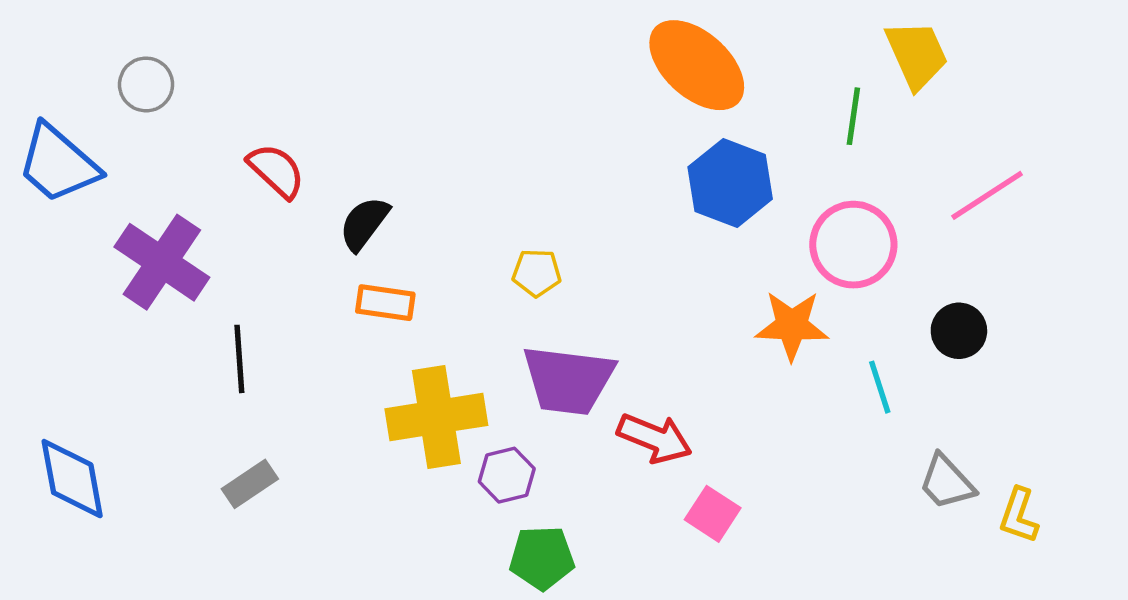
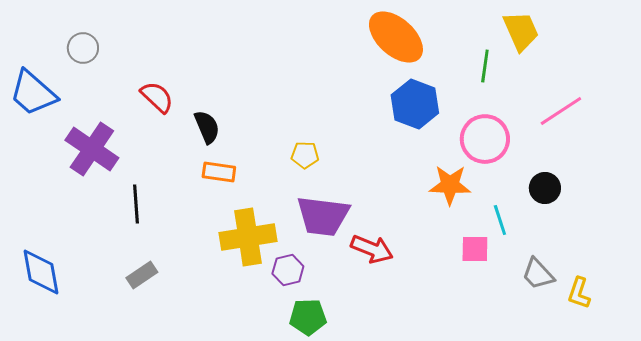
black semicircle: (364, 223) -> (207, 127), turned 120
pink square: (713, 514) -> (475, 249), moved, turned -32

